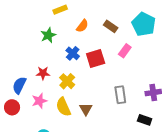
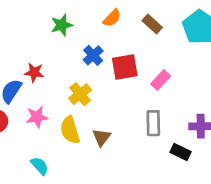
pink rectangle: (125, 51) -> (161, 80), moved
red star: (43, 73) -> (34, 72), moved
black rectangle: (145, 120) -> (181, 152), moved

